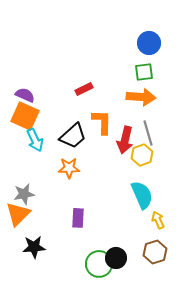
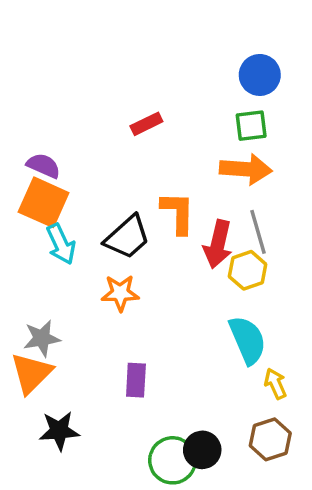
red rectangle: (84, 89) -> (146, 124), moved

